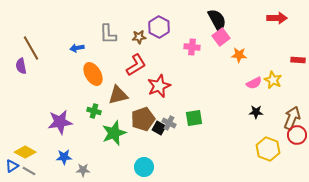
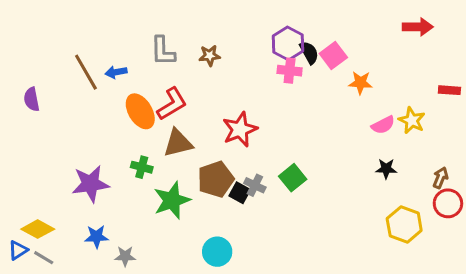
black semicircle: (217, 20) -> (309, 53), moved, size x0.7
purple hexagon: (159, 27) -> (288, 43), moved
brown line: (31, 48) -> (86, 72), moved
red L-shape: (136, 65) -> (172, 104), moved
green square: (194, 118) -> (293, 178), turned -30
brown arrow: (292, 118) -> (440, 178), size x0.6

